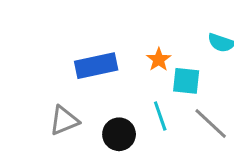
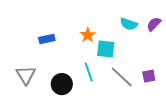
blue rectangle: (96, 66) -> (47, 39), size x0.6
gray triangle: (64, 121) -> (26, 75), turned -40

